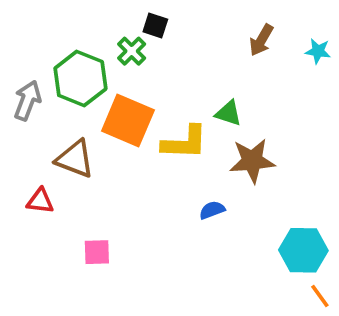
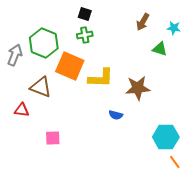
green cross: (132, 51) -> (85, 35), moved, turned 35
green triangle: (228, 113) -> (160, 49), moved
blue semicircle: (212, 210) -> (116, 115), turned -144

